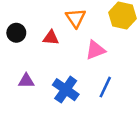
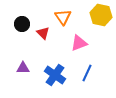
black circle: (16, 33) -> (22, 24), moved
red triangle: (51, 38) -> (43, 33), turned 40

